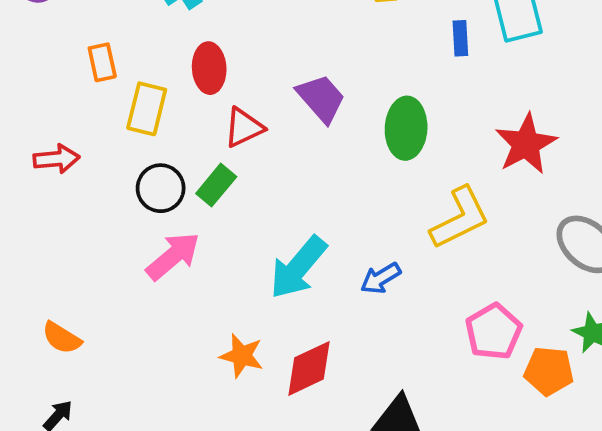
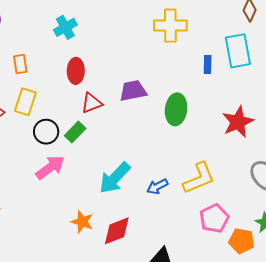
purple trapezoid: (321, 98) -> (133, 91), turned -64
yellow rectangle: (147, 109) -> (25, 102), moved
yellow L-shape: (460, 218) -> (199, 178), moved

